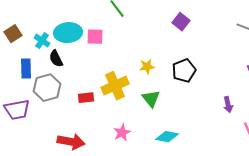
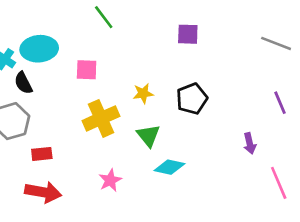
purple square: (181, 22) -> (188, 34), turned -36
pink square: (95, 37) -> (87, 70), moved
red rectangle: (86, 98) -> (42, 154), moved
cyan diamond: (167, 137) -> (169, 167), moved

